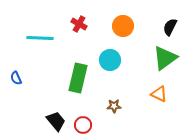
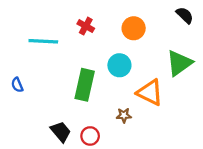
black semicircle: (170, 27) -> (185, 15), moved, turned 108
orange triangle: (159, 94) -> (150, 92), moved, size x1.5

